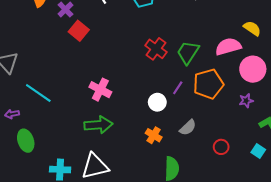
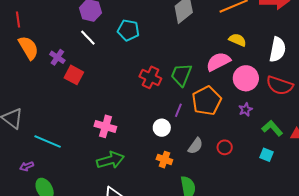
red circle: (221, 147) -> (225, 147), moved

